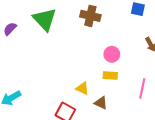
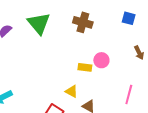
yellow rectangle: (110, 75) -> (85, 67), moved

